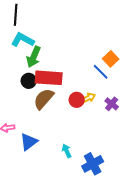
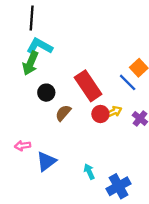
green arrow: (34, 57) -> (30, 63), moved
red rectangle: (49, 78) -> (88, 86), moved, turned 52
brown semicircle: (44, 99) -> (63, 113), size x0.7

